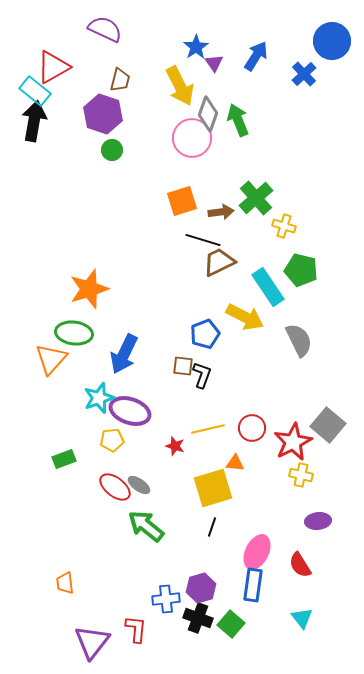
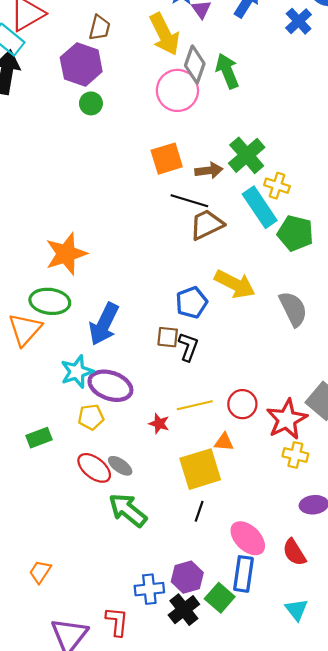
cyan rectangle: (268, 287) -> (260, 207), moved
pink ellipse: (257, 552) -> (248, 538), turned -72
orange trapezoid: (65, 583) -> (40, 572), turned 40
black cross: (198, 618) -> (184, 610), turned 32
green square: (231, 624) -> (220, 598), moved

